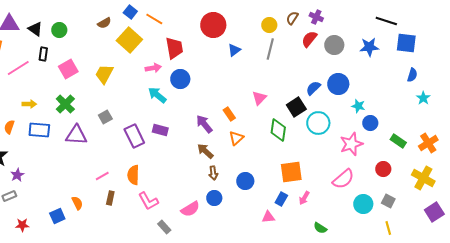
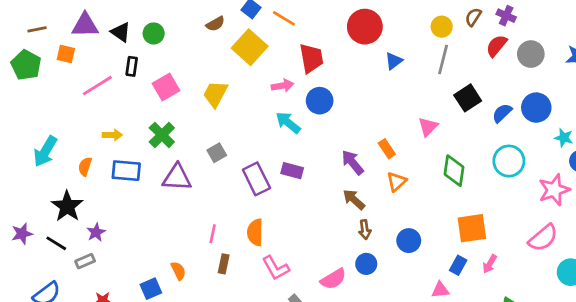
black square: (296, 107) -> (468, 98), moved
pink line: (102, 176) -> (213, 234), turned -48

